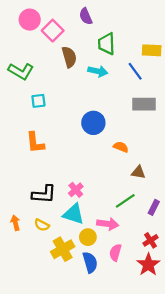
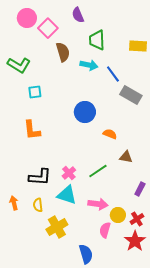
blue line: (135, 71) -> (113, 74), moved
gray rectangle: (144, 104) -> (131, 95), turned 30
green line: (125, 201) -> (98, 171), moved
yellow semicircle: (42, 225) -> (38, 205), turned 56
yellow circle: (88, 237) -> (118, 215), moved
blue semicircle: (90, 262) -> (86, 254), moved

